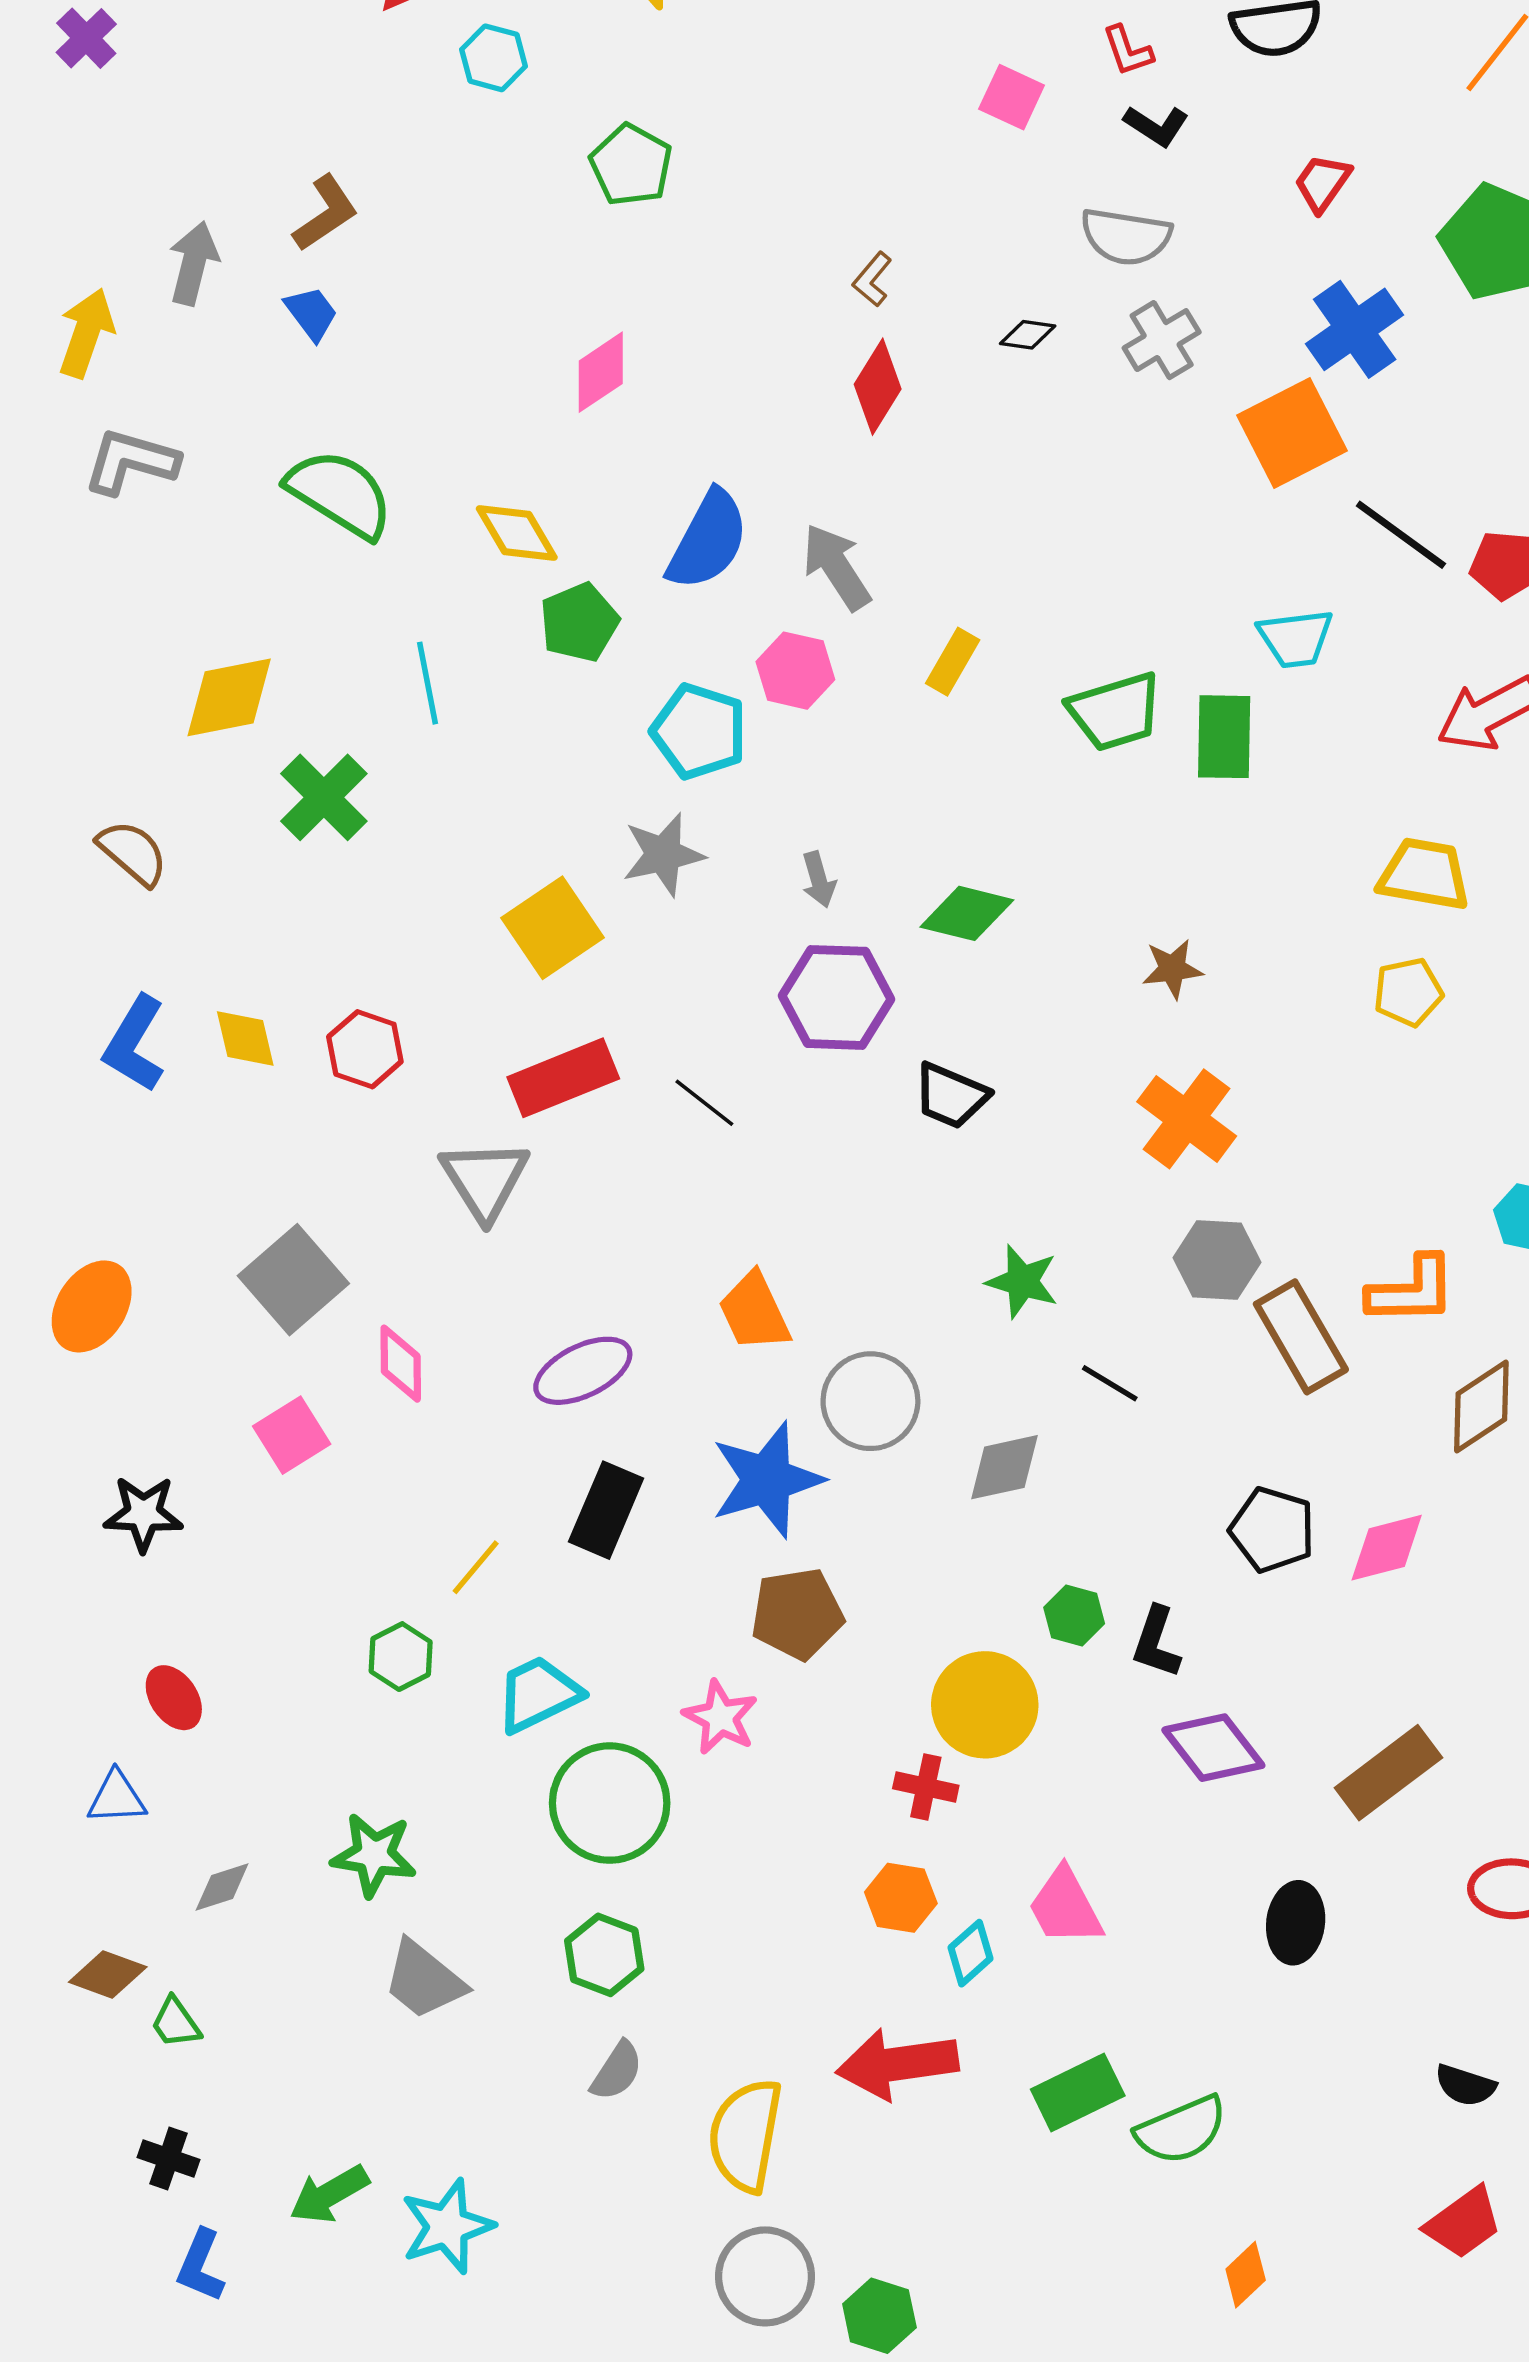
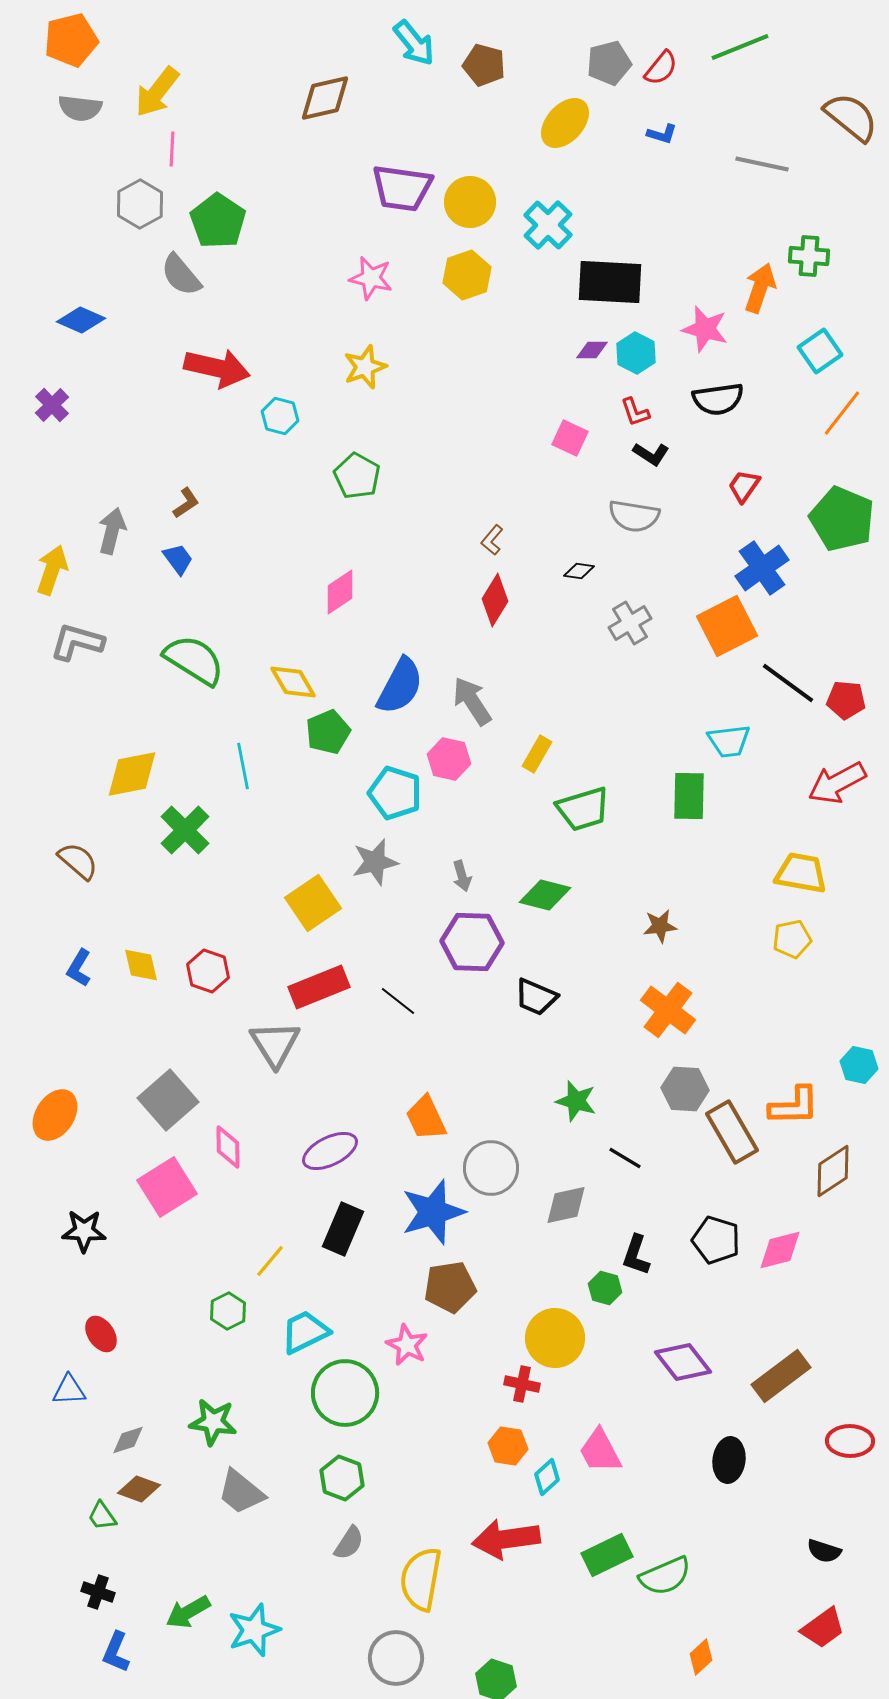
brown L-shape: (326, 213) -> (186, 503), size x0.7
gray cross: (1162, 340) -> (630, 623), moved
green trapezoid: (1115, 712) -> (583, 809), moved
blue L-shape: (134, 1044) -> (79, 968), size x0.7
pink square: (292, 1435) -> (167, 1187), size x1.4
black L-shape: (1156, 1642) -> (636, 1255), moved
brown diamond: (108, 1975) -> (139, 1489), moved
gray circle: (765, 2276) -> (396, 1658), moved

